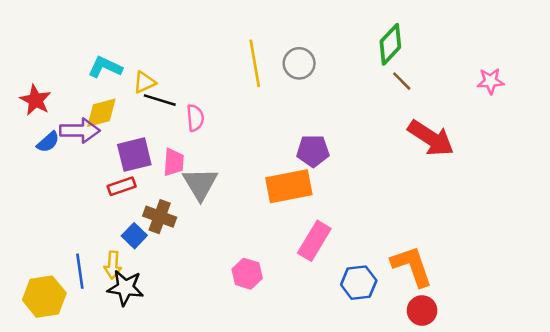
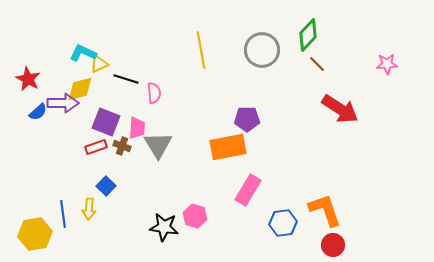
gray circle: (299, 63) -> (262, 50), moved, size x1.4
yellow triangle: (144, 82) -> (99, 64), moved
purple square: (134, 155) -> (106, 122), turned 36
brown cross: (160, 217) -> (122, 146), moved, size x0.7
black star: (125, 288) -> (164, 227), moved

